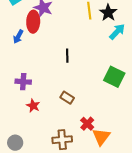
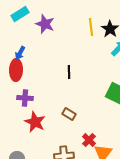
red ellipse: (33, 22) -> (16, 70), moved
red star: (33, 106) -> (35, 122), size x1.5

